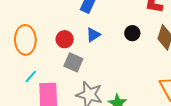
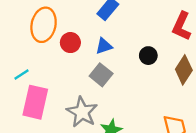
orange ellipse: (25, 40) -> (44, 25), moved
gray square: (73, 62) -> (101, 75), moved

